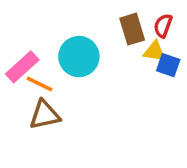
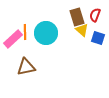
yellow triangle: (154, 51) -> (82, 30), moved, turned 32
orange line: (39, 84) -> (25, 32), moved, turned 63

